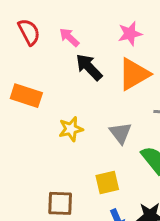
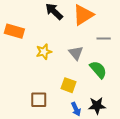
yellow square: (107, 182) -> (69, 85), turned 35

